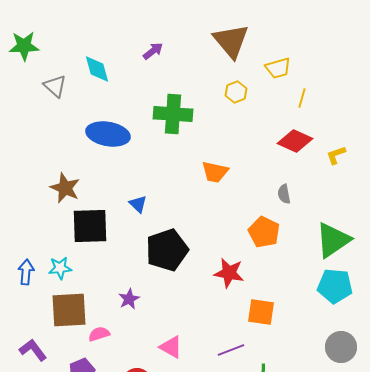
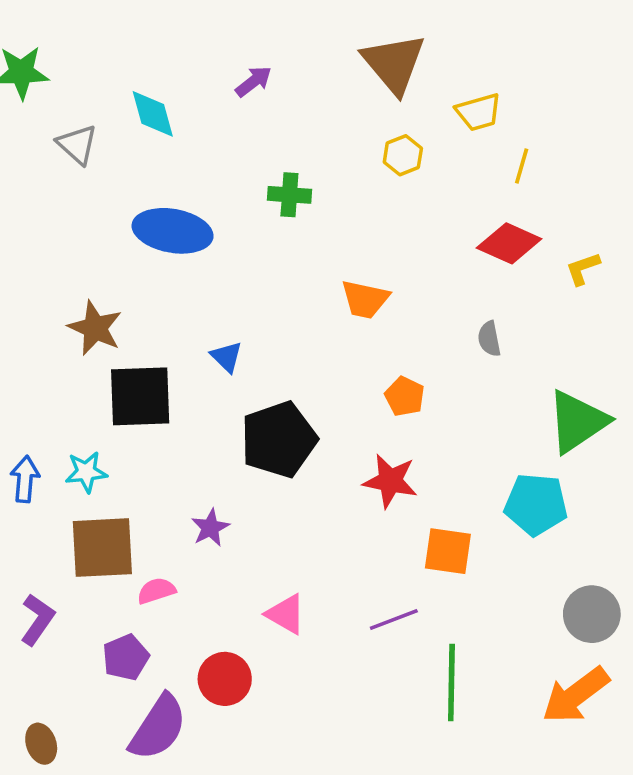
green cross: (173, 114) -> (289, 195), size x0.6
orange pentagon: (264, 232) -> (405, 396), moved, size x0.7
cyan pentagon: (335, 286) -> (536, 504), moved
purple L-shape: (33, 350) -> (38, 620), turned 72

